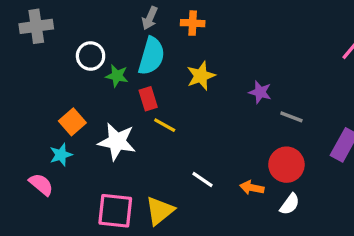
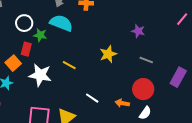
cyan semicircle: (151, 56) -> (61, 23), turned -85
yellow star: (201, 76) -> (108, 54), moved
purple star: (260, 92) -> (138, 31), moved
red rectangle: (148, 99) -> (26, 49), moved, turned 32

